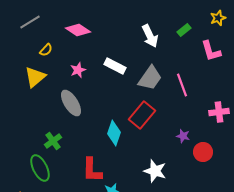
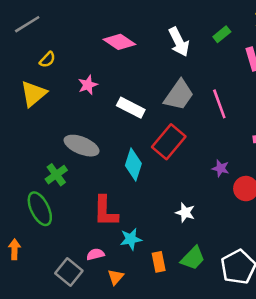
pink diamond: (78, 30) -> (119, 42), moved
white rectangle: (115, 66) -> (131, 108), moved
gray ellipse: (71, 103) -> (82, 146), moved, turned -36
white star: (155, 171) -> (185, 213), size x0.7

